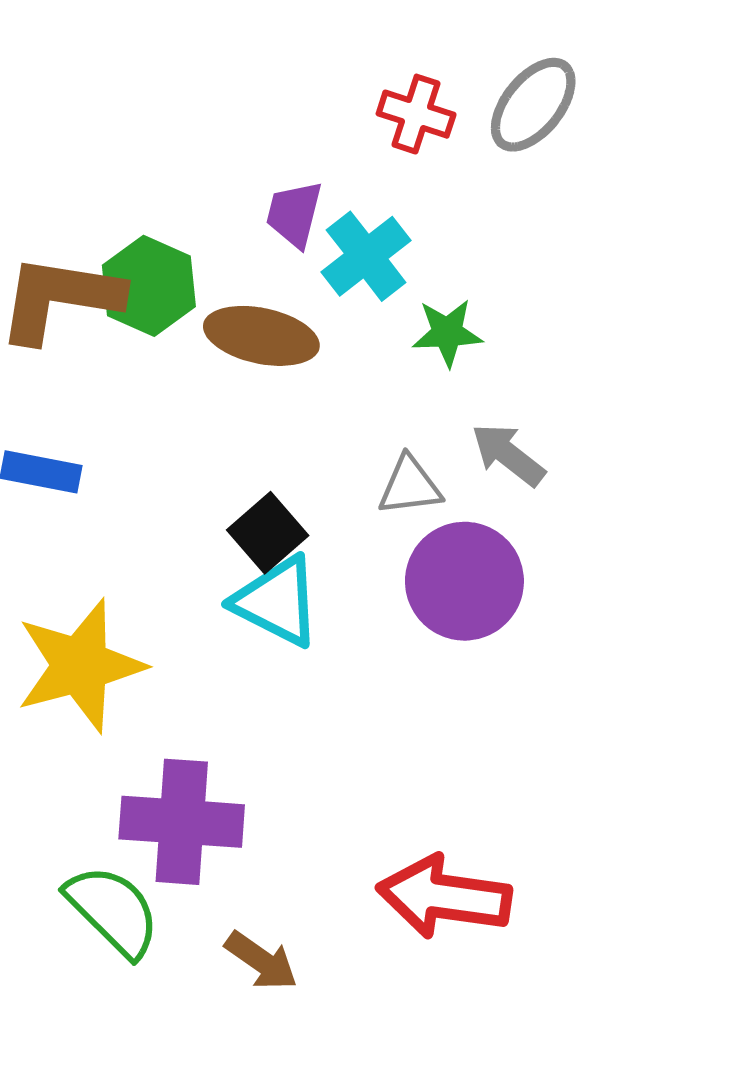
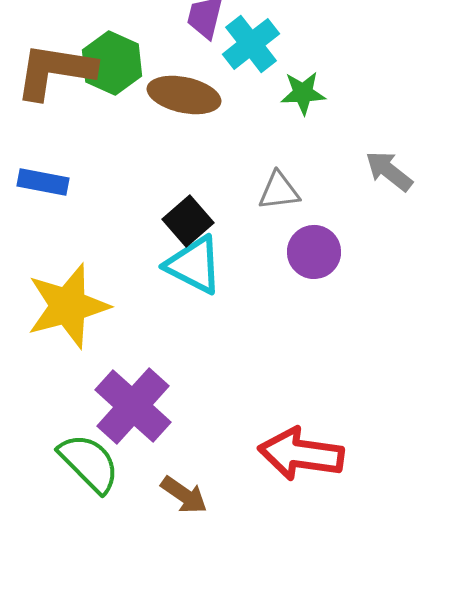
gray arrow: (508, 455) -> (389, 171), moved
purple circle: (464, 581) -> (314, 252), size x0.7
purple cross: (182, 822) -> (133, 406), turned 38

